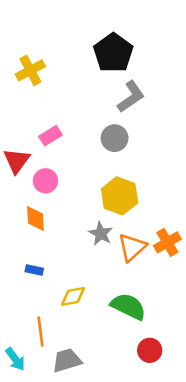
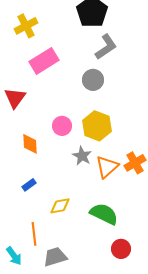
pink rectangle: (50, 136) -> (44, 61), moved, size x1.6
pink circle: (45, 181) -> (62, 126), moved
blue rectangle: (34, 270) -> (29, 185), turned -48

